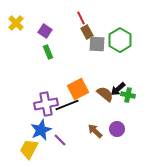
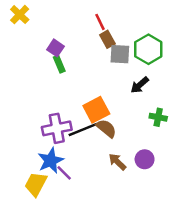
yellow cross: (16, 23) -> (20, 15), moved
purple square: (45, 31) -> (56, 48), moved
black arrow: (118, 89) -> (140, 85), moved
brown semicircle: (105, 94) -> (106, 128), moved
purple line: (60, 140) -> (64, 173), moved

